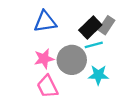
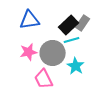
cyan star: (98, 75) -> (76, 66), turned 30
pink trapezoid: (47, 87) -> (44, 79), moved

